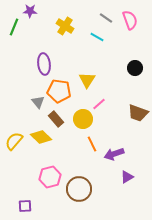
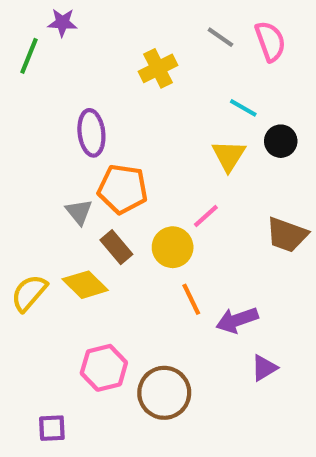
yellow cross: (65, 26) -> (158, 68), moved, turned 30
cyan line: (97, 37) -> (243, 108), moved
yellow triangle: (87, 80) -> (229, 156), moved

